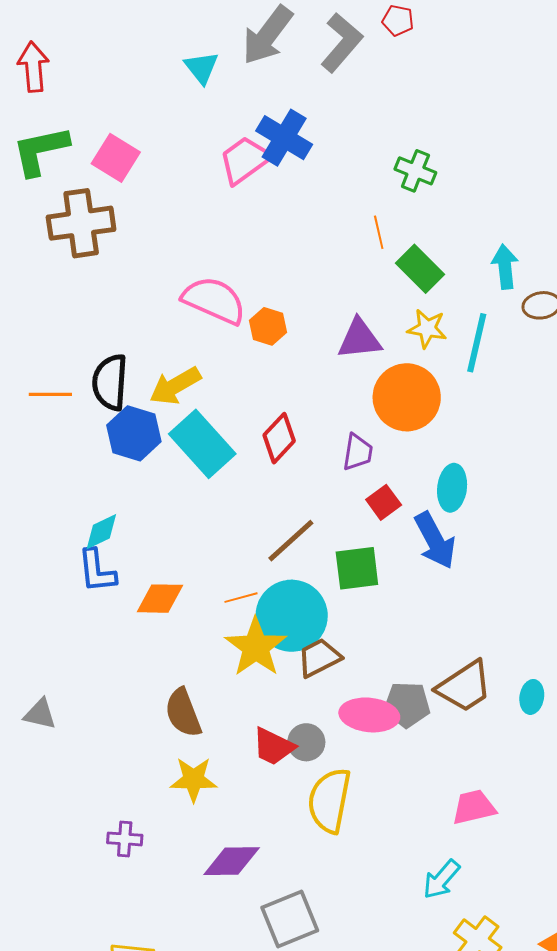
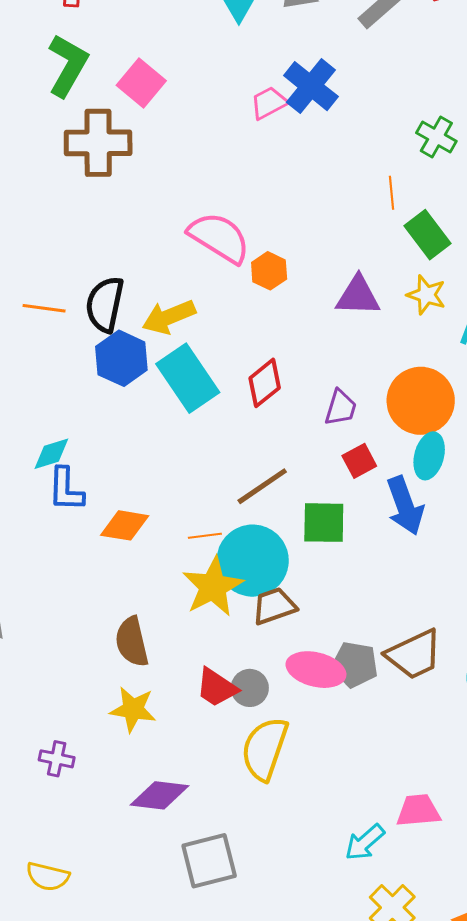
green L-shape: (40, 151) -> (68, 65), turned 124
pink trapezoid: (245, 160) -> (269, 103), size x0.7
orange circle: (407, 397) -> (421, 401), moved
cyan diamond: (101, 532) -> (51, 454), moved
pink trapezoid: (474, 807) -> (418, 811), moved

